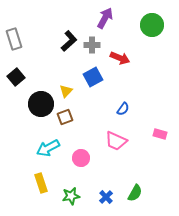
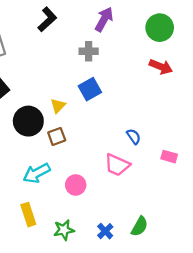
black L-shape: (69, 41) -> (47, 19), moved
red arrow: (120, 58) -> (161, 67), moved
blue semicircle: (123, 109) -> (134, 136), moved, turned -72

